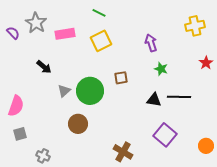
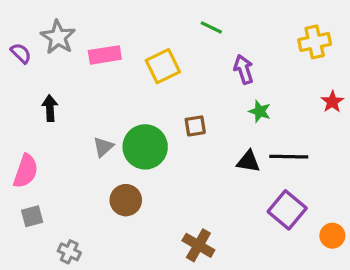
green line: (99, 13) -> (211, 27), moved
black arrow: (44, 67) -> (50, 108), moved, turned -133
purple square: (165, 135) -> (287, 210), moved

